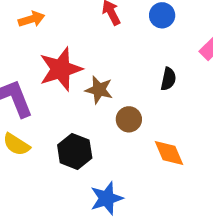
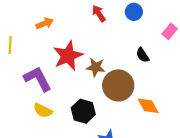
black semicircle: (168, 79) -> (143, 55), turned 140
brown circle: (129, 119) -> (118, 85), size x1.8

